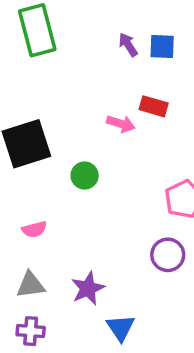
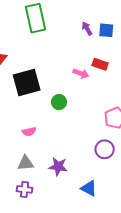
purple star: (88, 288) -> (58, 167), turned 30
blue triangle: (121, 328) -> (89, 188), moved, turned -30

